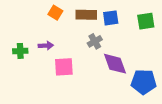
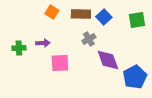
blue square: (111, 18) -> (104, 17), turned -35
blue pentagon: (144, 82) -> (135, 77), turned -30

